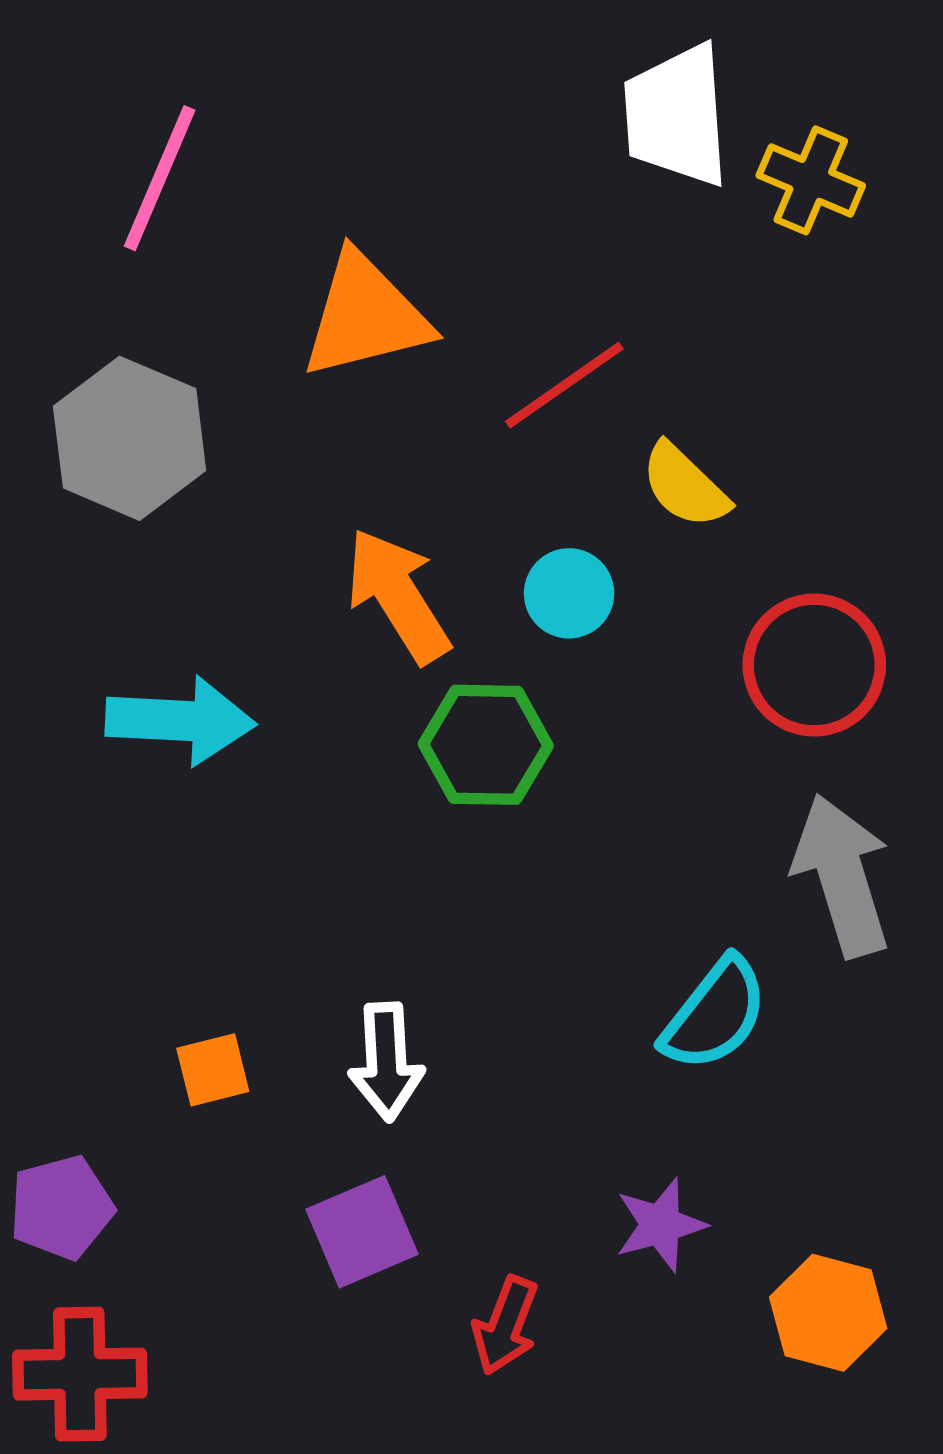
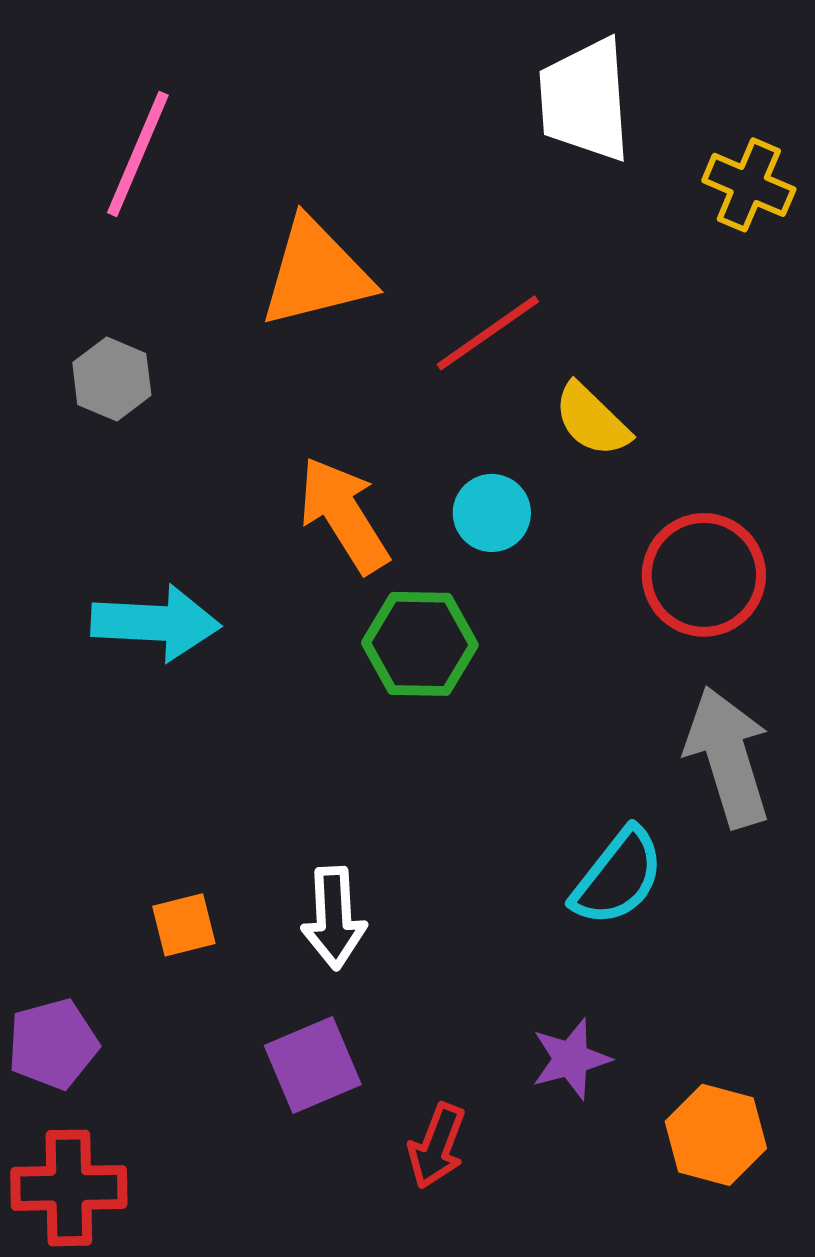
yellow cross: (811, 180) -> (749, 185), moved
gray hexagon: (130, 438) -> (112, 379), size x0.6

